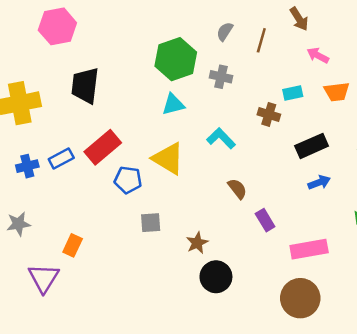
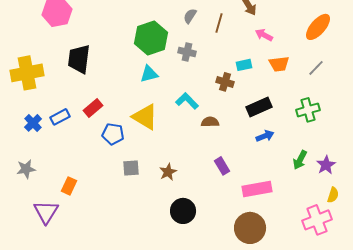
red rectangle: (103, 147) -> (93, 108), size x0.7
blue cross: (27, 166) -> (33, 123), turned -30
brown semicircle: (237, 189) -> (210, 122), moved, turned -54
brown star: (197, 243) -> (168, 172), moved

